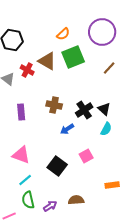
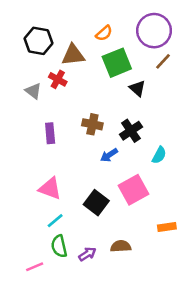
brown triangle: (47, 61) -> (73, 55), moved, turned -36
brown line: (109, 68) -> (163, 61), moved
black triangle: (104, 109) -> (137, 88), moved
pink square: (86, 156) -> (133, 190), size x1.6

